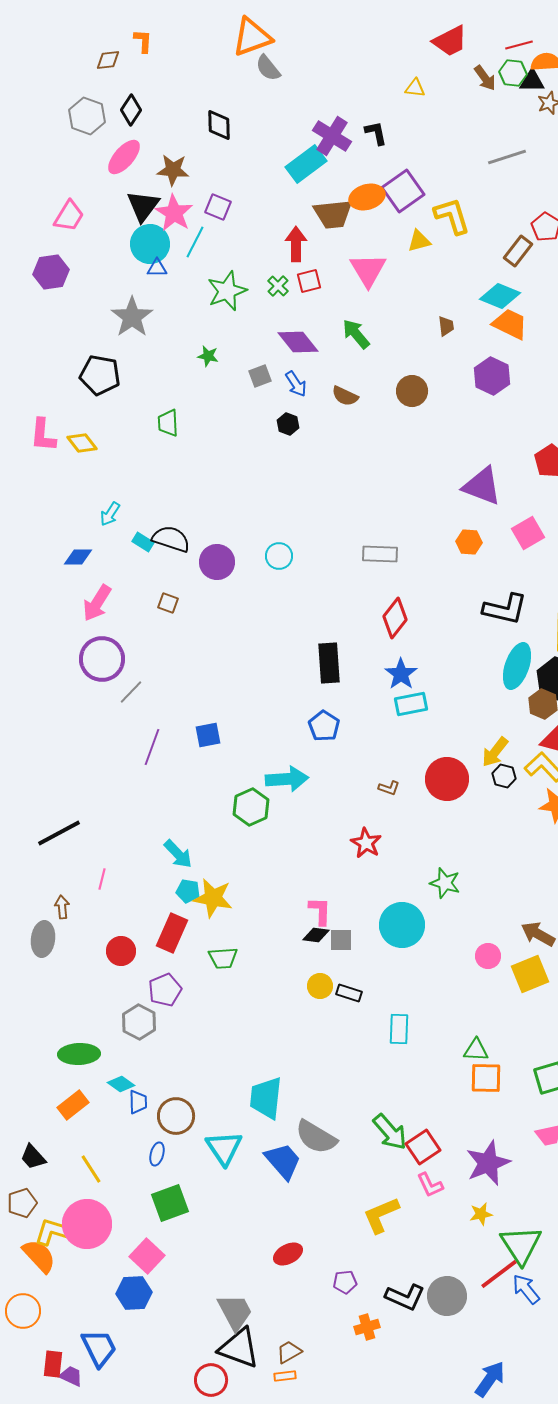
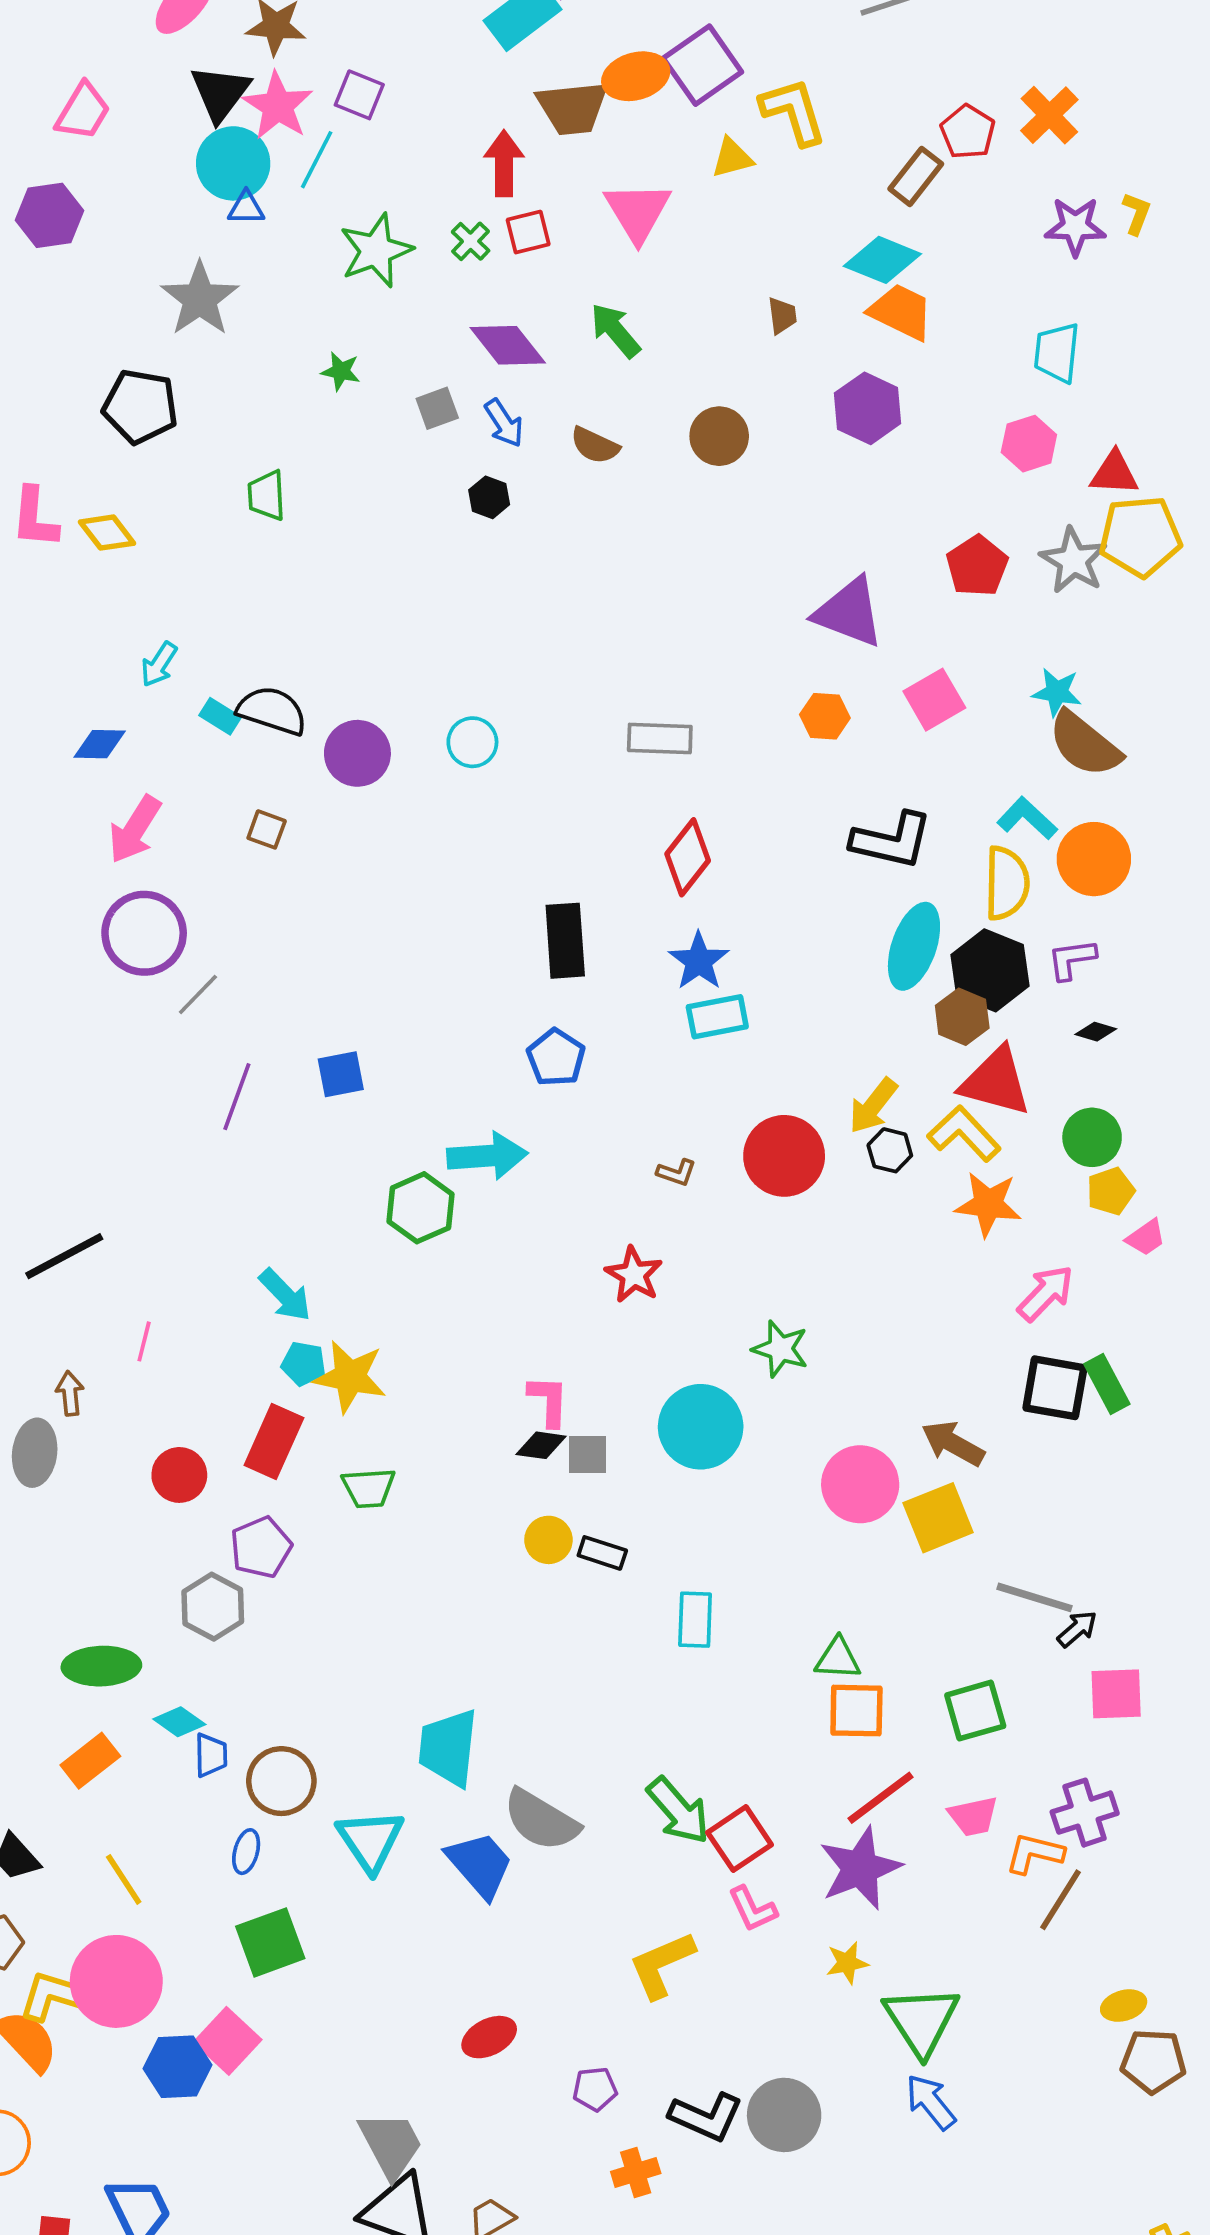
pink circle: (488, 956) -> (860, 1484), size x1.6
red line: (499, 1274) -> (881, 1798), moved
blue hexagon: (134, 1293) -> (177, 2067), moved

